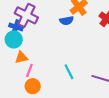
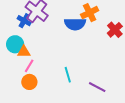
blue semicircle: (67, 21) -> (75, 24), size x1.5
cyan circle: (14, 39) -> (15, 44), moved

